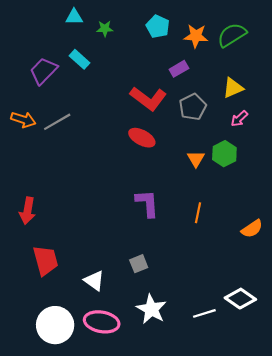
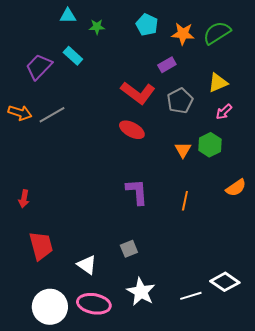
red arrow: (28, 211) -> (24, 199), size x0.7
orange semicircle: (252, 229) -> (236, 188), moved

